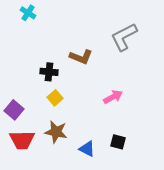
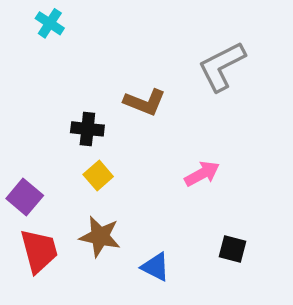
red trapezoid: (22, 140) -> (39, 251), turned -104
black square: (118, 142) -> (232, 249), moved

